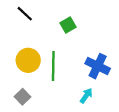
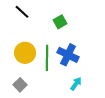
blue cross: (98, 66) -> (68, 55), moved

